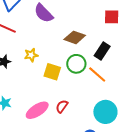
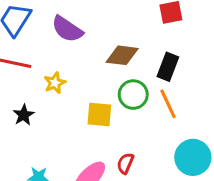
yellow star: (31, 55) -> (55, 83), moved
orange line: (97, 75) -> (168, 104), turned 36

